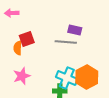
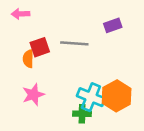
purple rectangle: (75, 30) -> (113, 25), moved, turned -32
gray line: (66, 42) -> (74, 43), moved

